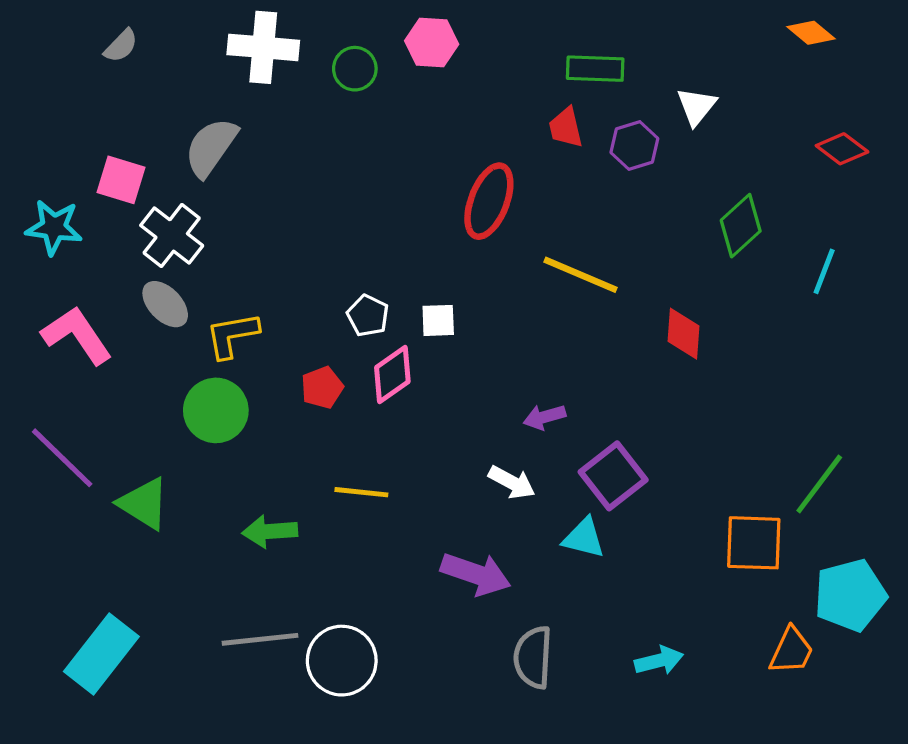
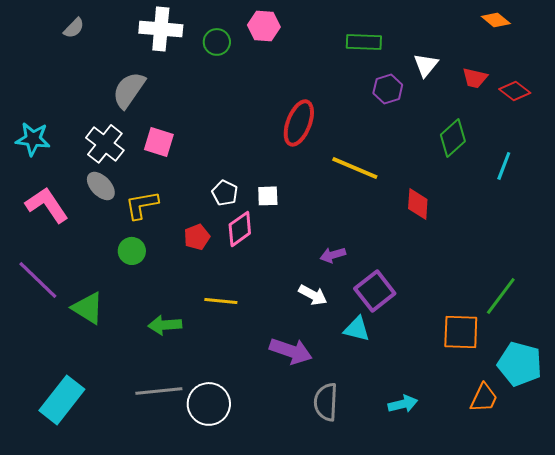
red trapezoid: (566, 128) -> (475, 78), moved, turned -64
pink square: (121, 180) -> (159, 142), moved
green circle: (216, 410) -> (132, 251), size x0.7
cyan pentagon: (850, 595) -> (520, 364), turned 30

